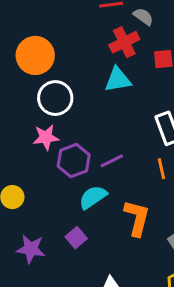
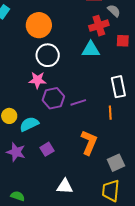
cyan semicircle: (93, 197) -> (29, 124), moved

